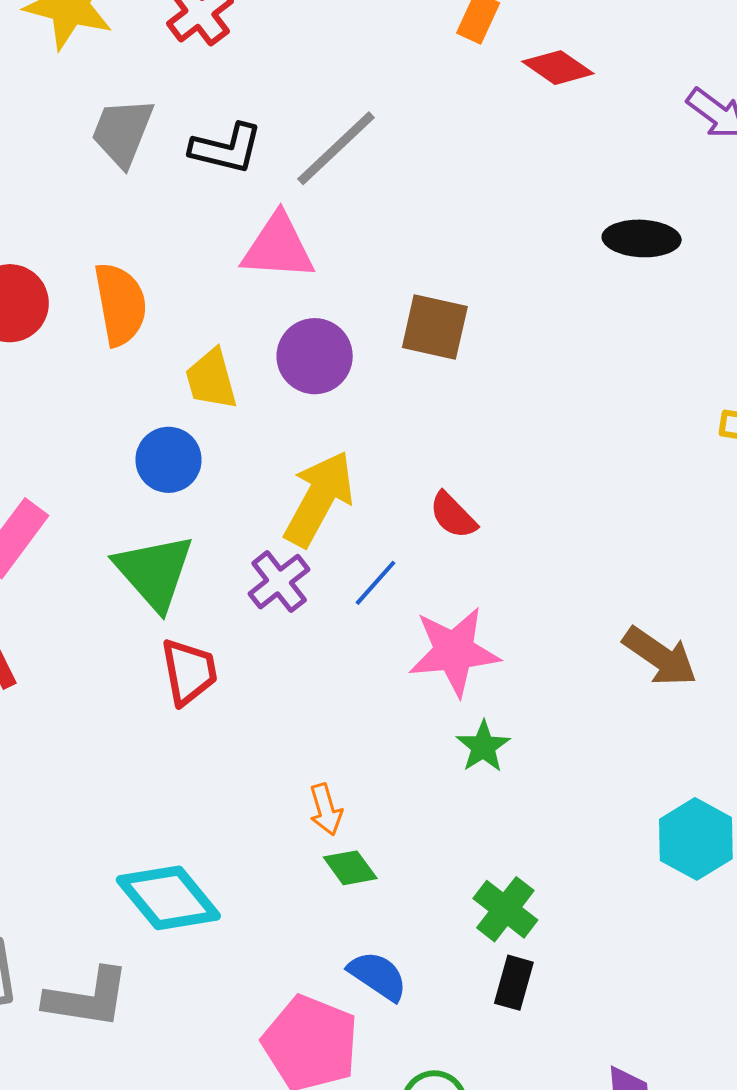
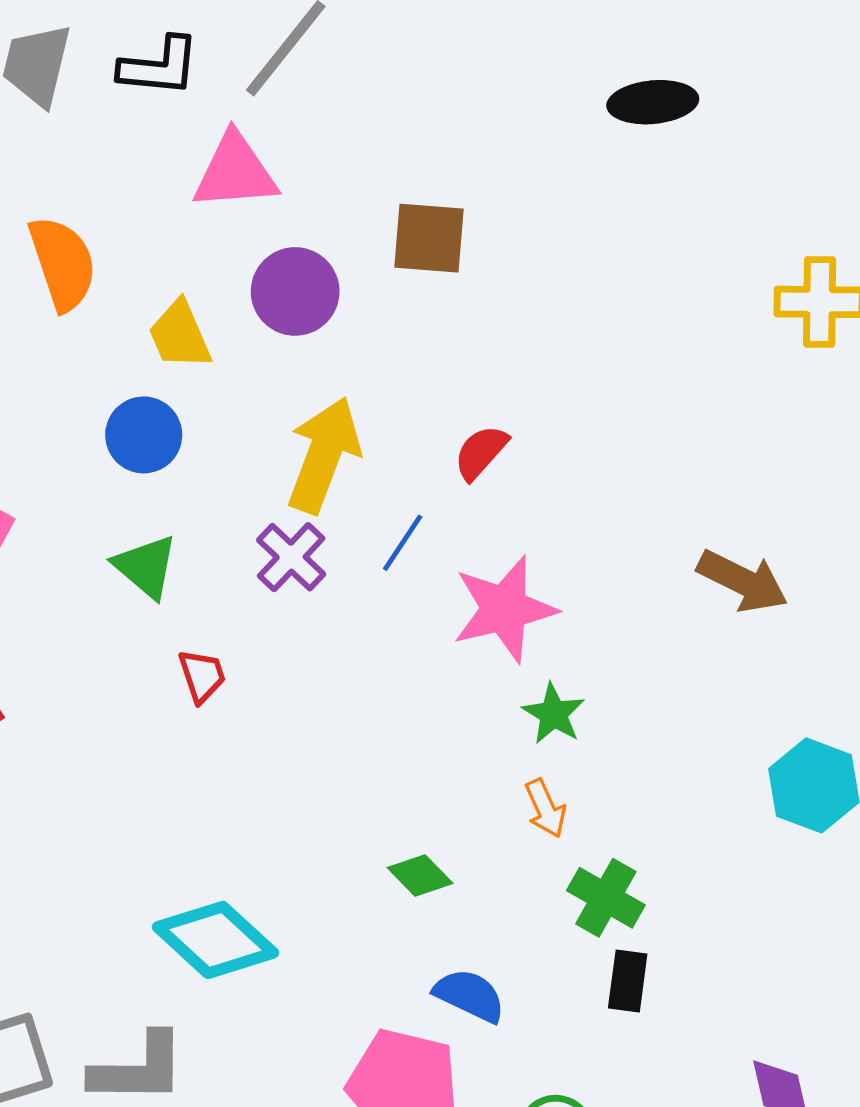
red semicircle: (453, 515) -> (481, 452), turned 94
green triangle: (154, 572) -> (146, 567), size x0.7
red trapezoid: (189, 672) -> (202, 676), size x0.7
orange arrow: (326, 810) -> (545, 808), moved

